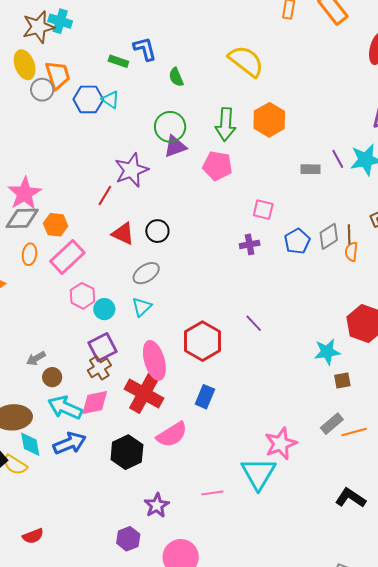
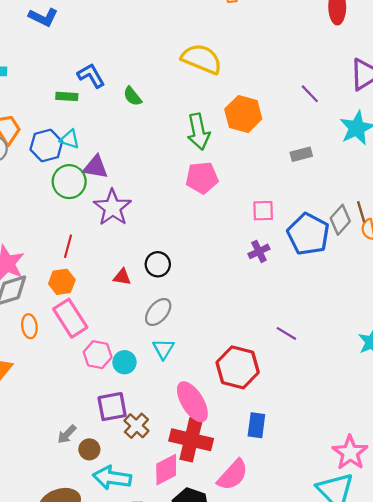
green circle: (170, 127) -> (69, 182), moved
purple triangle: (175, 146) -> (96, 167), moved, turned 45
purple line: (338, 159) -> (310, 94), moved
red line: (105, 196) -> (68, 246), moved
orange hexagon: (56, 225) -> (62, 282), moved
red triangle: (123, 234) -> (122, 277), size x0.7
blue pentagon: (297, 241) -> (308, 234), size x1.5
pink rectangle: (67, 257) -> (70, 318), turned -64
purple square: (102, 347) -> (112, 407), moved, turned 32
pink diamond: (95, 403) -> (166, 470), moved

